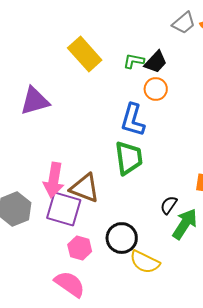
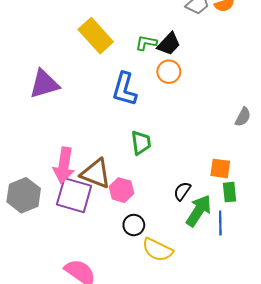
blue L-shape: (133, 120) -> (125, 89), moved
green trapezoid: (129, 158) -> (141, 143), size x0.7
black circle: (122, 238) -> (134, 225), size x0.7
pink hexagon: (80, 248) -> (121, 190), moved

